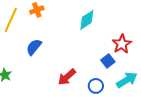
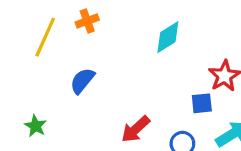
blue square: (108, 61) -> (202, 103), turned 32

